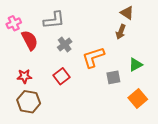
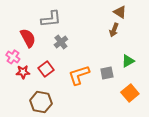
pink cross: (14, 23) -> (13, 57), moved, turned -32
orange L-shape: (93, 57) -> (79, 75), moved
red square: (61, 76) -> (46, 69), moved
brown hexagon: (29, 102) -> (41, 102), moved

